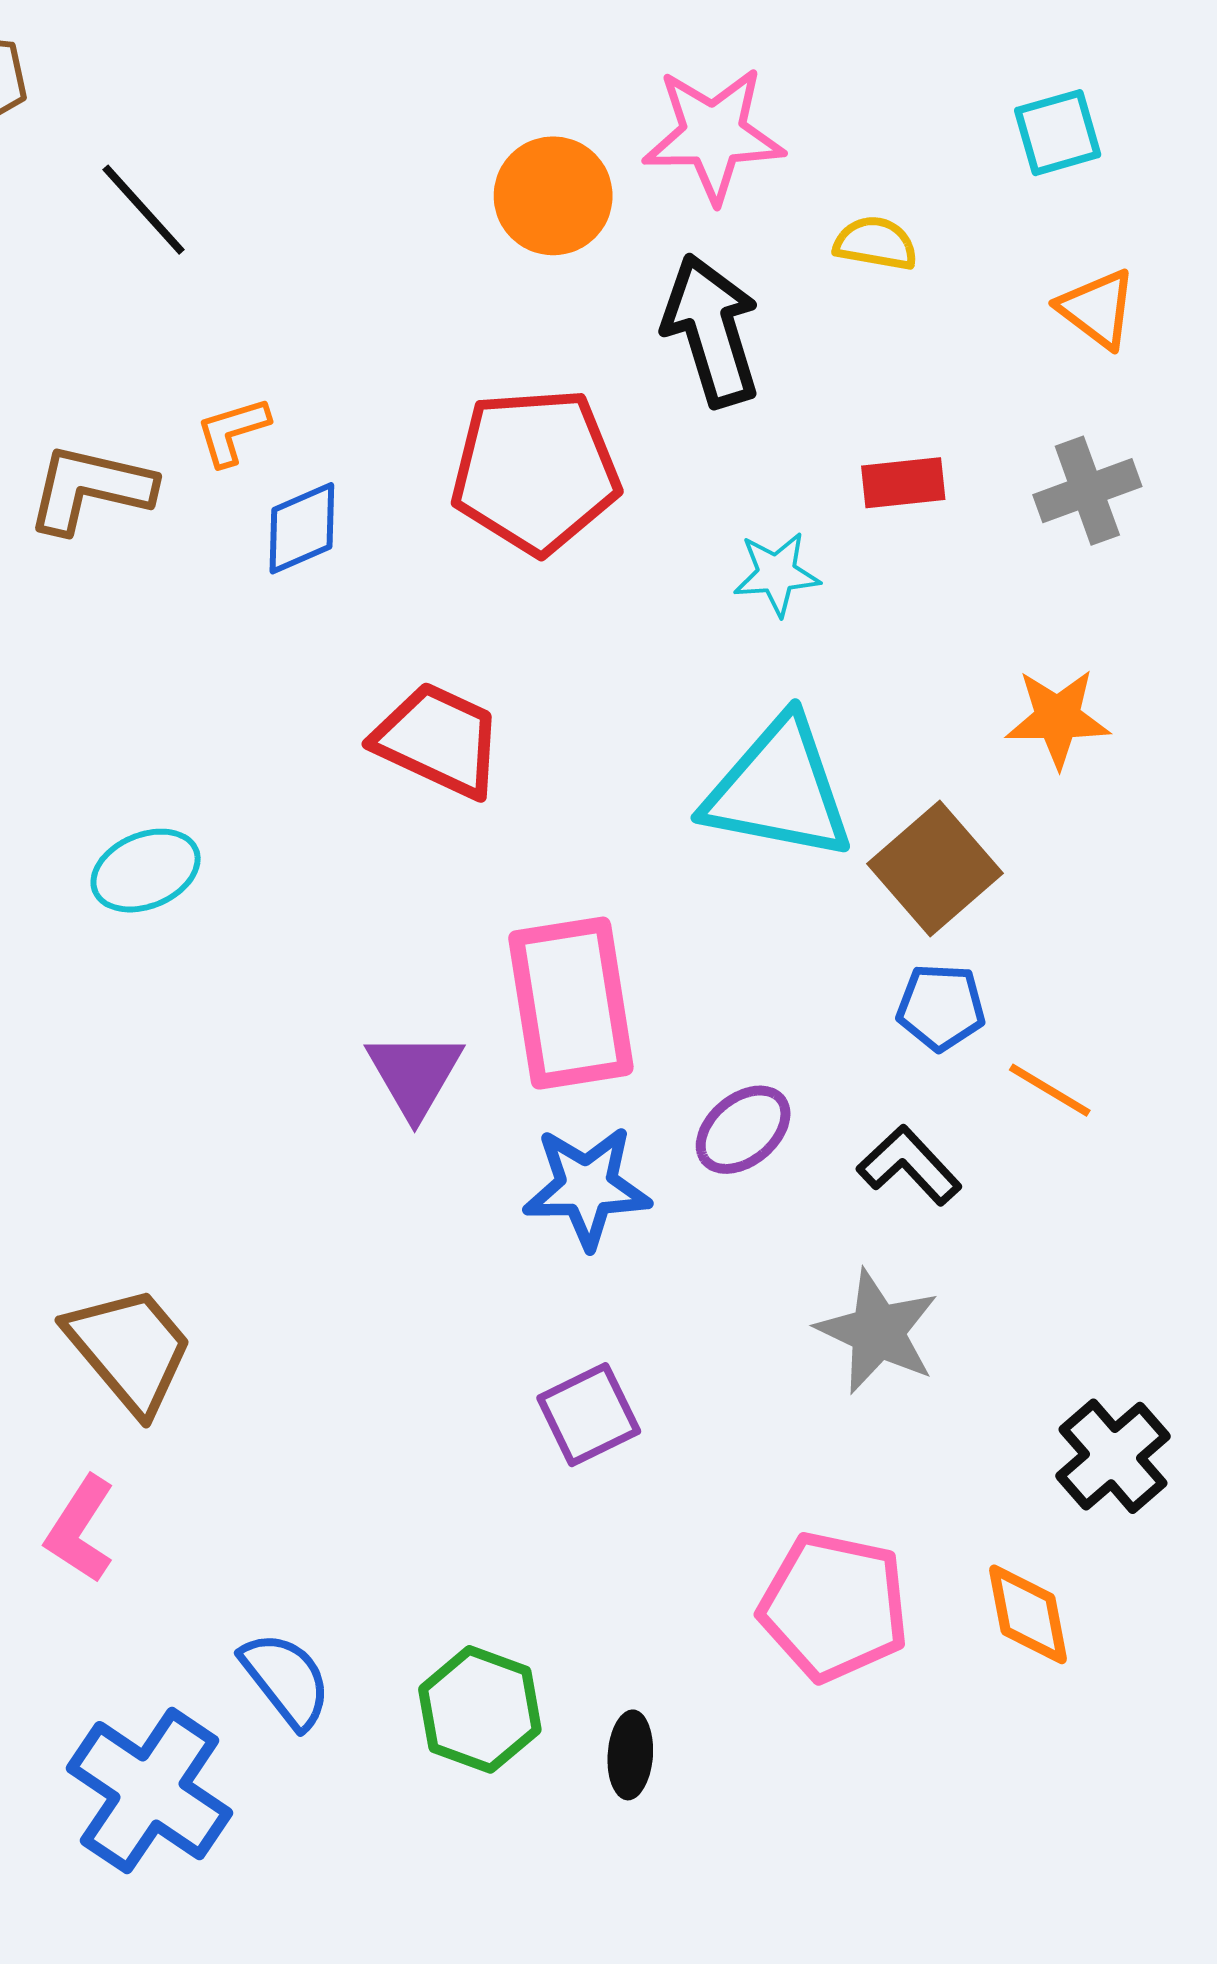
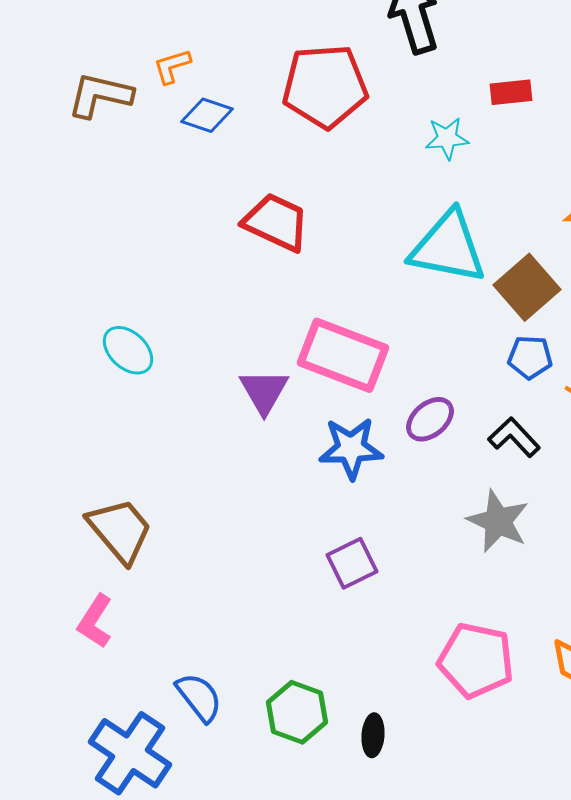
blue diamond: (302, 528) -> (207, 115), turned 42
cyan ellipse: (146, 871) -> (128, 350), moved, turned 66
pink rectangle: (571, 1003) -> (343, 355), turned -60

